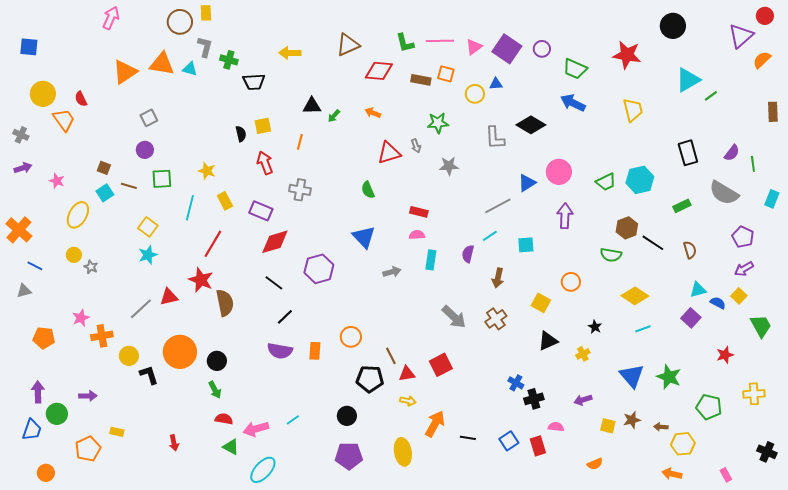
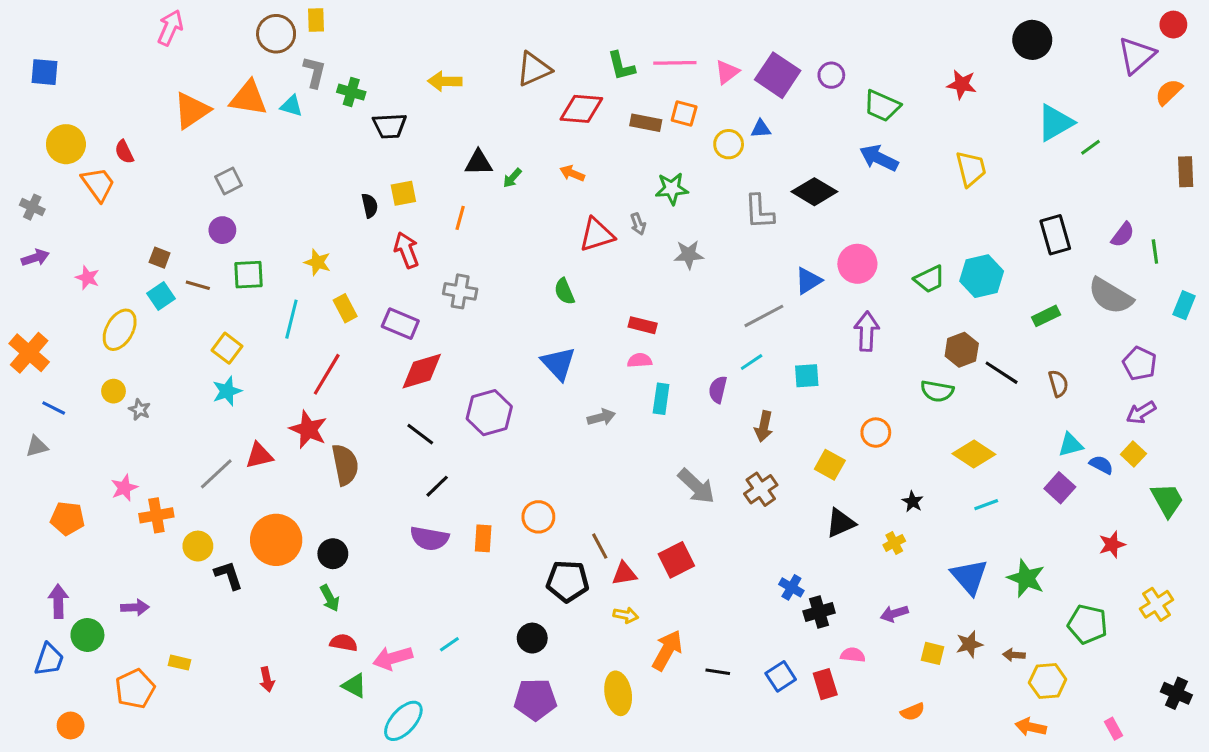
red star: (627, 55) -> (962, 84), size x0.7
yellow cross: (754, 394) -> (1156, 604), turned -30

